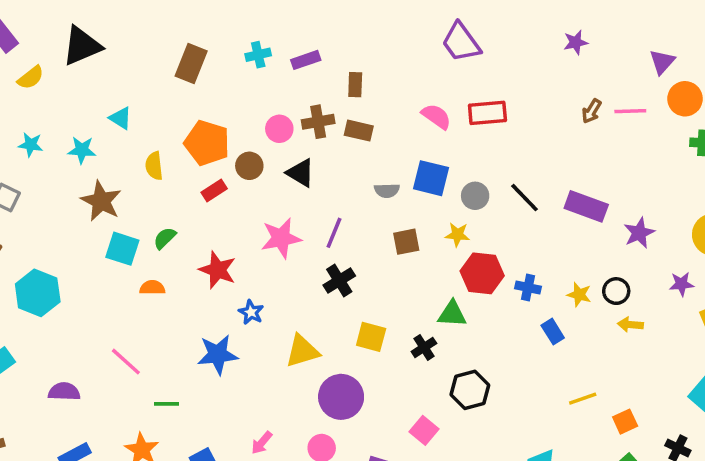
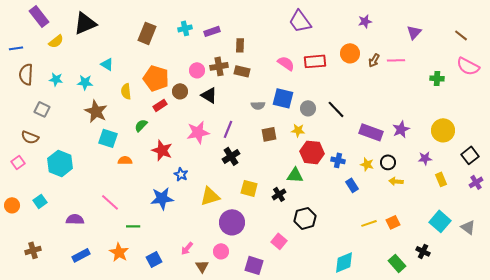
orange circle: (685, 99) -> (350, 53), moved
purple rectangle: (586, 206) -> (371, 132), moved
green semicircle: (165, 238) -> (141, 125), moved
orange square: (625, 422) -> (393, 222), moved

